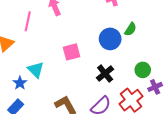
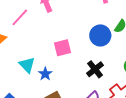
pink line: (28, 21) -> (20, 17), turned 30
blue star: (20, 83) -> (45, 74), moved

